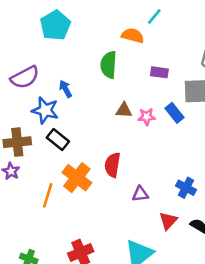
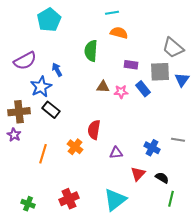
cyan line: (154, 16) -> (112, 13), moved, turned 40
orange semicircle: (133, 36) -> (119, 33), moved
purple rectangle: (159, 72) -> (131, 65), moved
blue star: (45, 110) -> (41, 87), turned 30
orange cross: (77, 178) -> (75, 147), moved, size x0.7

